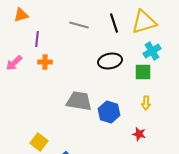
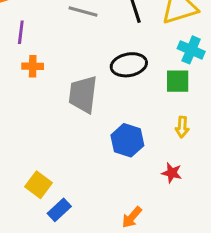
cyan cross: (152, 51) -> (191, 50), turned -36
gray trapezoid: (79, 101) -> (83, 94), moved, turned -92
yellow square: (39, 142) -> (39, 185), moved

